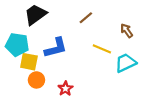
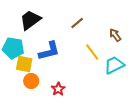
yellow line: (102, 49) -> (92, 52), turned 30

